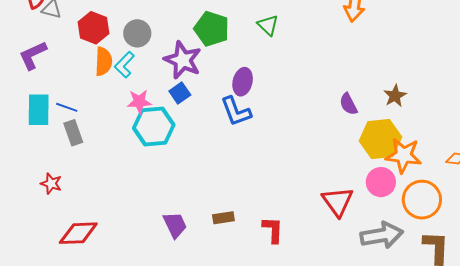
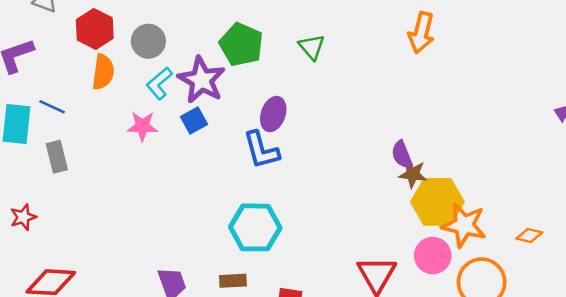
cyan L-shape: (124, 65) -> (159, 83), moved
brown star: (395, 96) -> (413, 174), moved, turned 30
blue line: (67, 107) -> (52, 107), moved
cyan hexagon: (154, 127) -> (255, 227), moved
red star: (51, 184) -> (23, 217), turned 30

